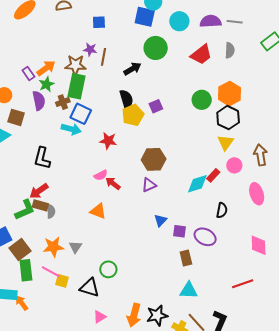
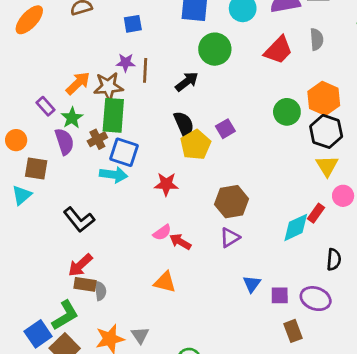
orange arrow: (46, 68) -> (78, 83), moved
black L-shape: (42, 158) -> (79, 220), turned -45
green L-shape: (25, 210) -> (65, 315), moved

